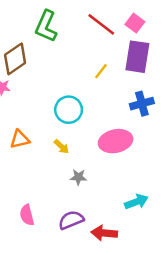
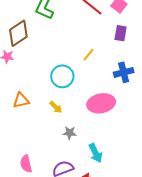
purple rectangle: (137, 57) -> (121, 33), size x0.6
yellow line: (101, 71) -> (88, 55), moved
cyan arrow: (136, 202) -> (96, 153), moved, turned 84

